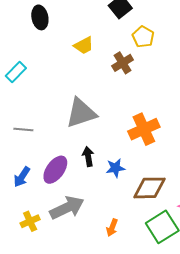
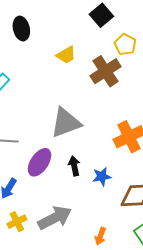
brown cross: (123, 63) -> (105, 71), size x1.4
purple ellipse: (55, 170) -> (40, 162), moved
yellow cross: (30, 221) -> (17, 222), moved

